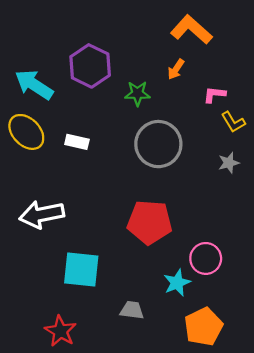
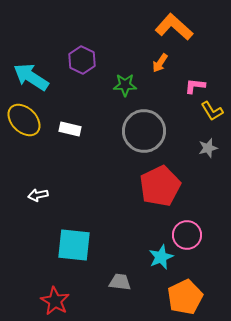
purple hexagon: (90, 66) -> (82, 60), size x0.7
white arrow: (42, 214) -> (38, 195), size x0.5
red pentagon: (150, 222) -> (160, 186), moved, turned -30

